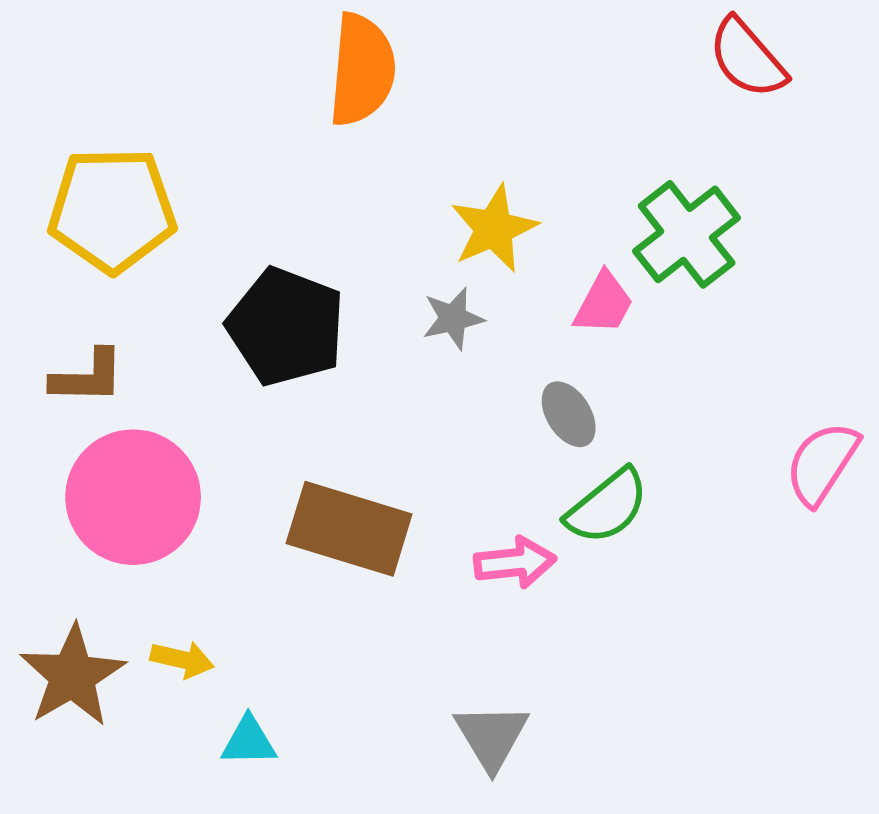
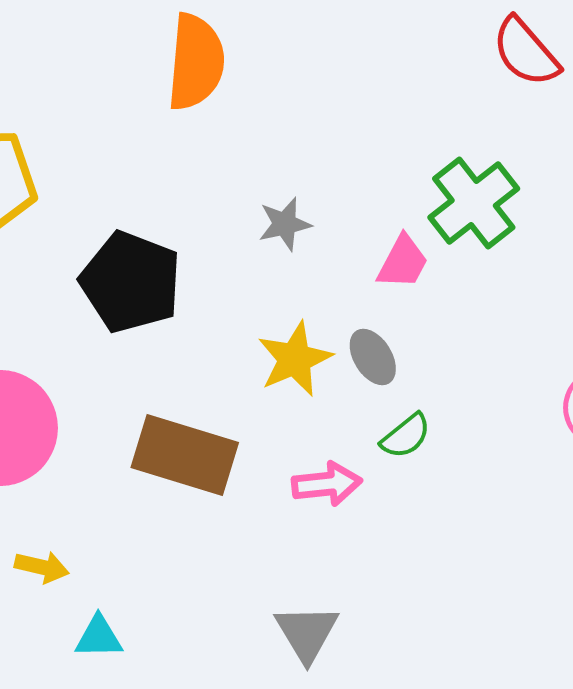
yellow star: (494, 229) -> (295, 359), moved
gray star: (453, 318) -> (285, 224), moved
green semicircle: (607, 506) -> (406, 436), size x0.7

